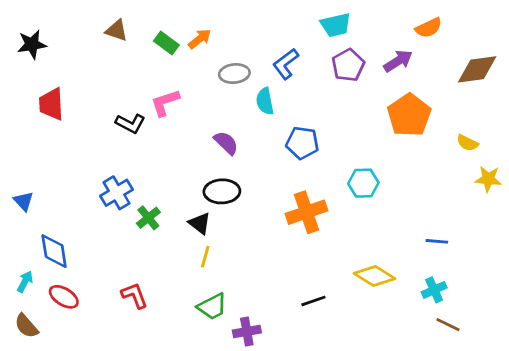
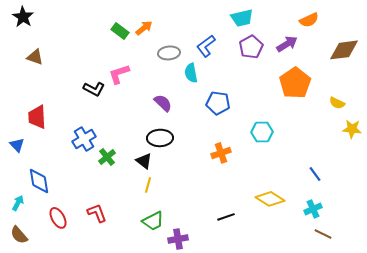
brown triangle: (116, 31) -> (35, 57), moved
black star: (32, 44) -> (23, 17), moved, turned -30
red trapezoid: (51, 104) -> (37, 117), moved
orange cross: (307, 212) -> (221, 153), size x0.7
blue line: (437, 241) -> (315, 174), turned 49
red ellipse: (64, 297) -> (58, 218), moved, turned 30

